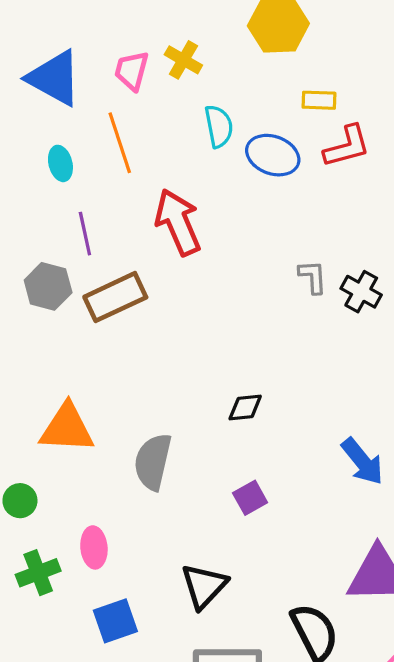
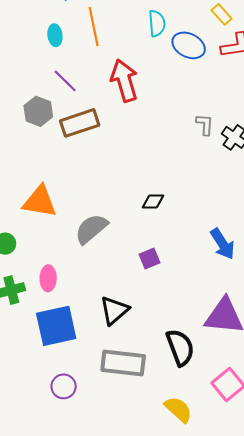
yellow rectangle: (319, 100) -> (222, 14), turned 40
purple line: (85, 234) -> (65, 81), turned -40
gray semicircle: (153, 462) -> (91, 229), turned 30
blue square: (115, 621) -> (56, 326), size x1.5

